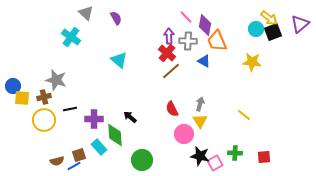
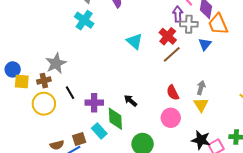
purple arrow: (169, 36) -> (178, 14), moved
cyan cross: (71, 37) -> (84, 20), moved
cyan triangle: (119, 60) -> (134, 41), moved
blue triangle: (204, 61) -> (205, 44), turned 40
gray star: (56, 80) -> (56, 63), turned 30
black line: (70, 109) -> (70, 93), turned 72
pink circle: (184, 134) -> (171, 118), moved

